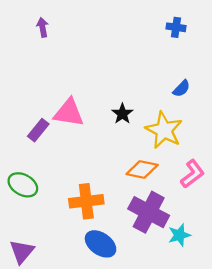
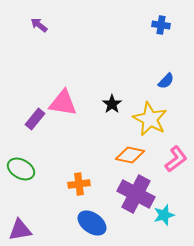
purple arrow: (43, 27) -> (39, 25), turned -42
orange cross: (86, 201) -> (79, 184), size x0.7
purple triangle: (22, 252) -> (20, 230), turned 40

